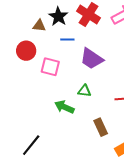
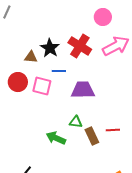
purple trapezoid: (92, 59) -> (83, 90), turned 145
pink square: (50, 67) -> (42, 86), moved
brown rectangle: (101, 127) -> (92, 136), moved

